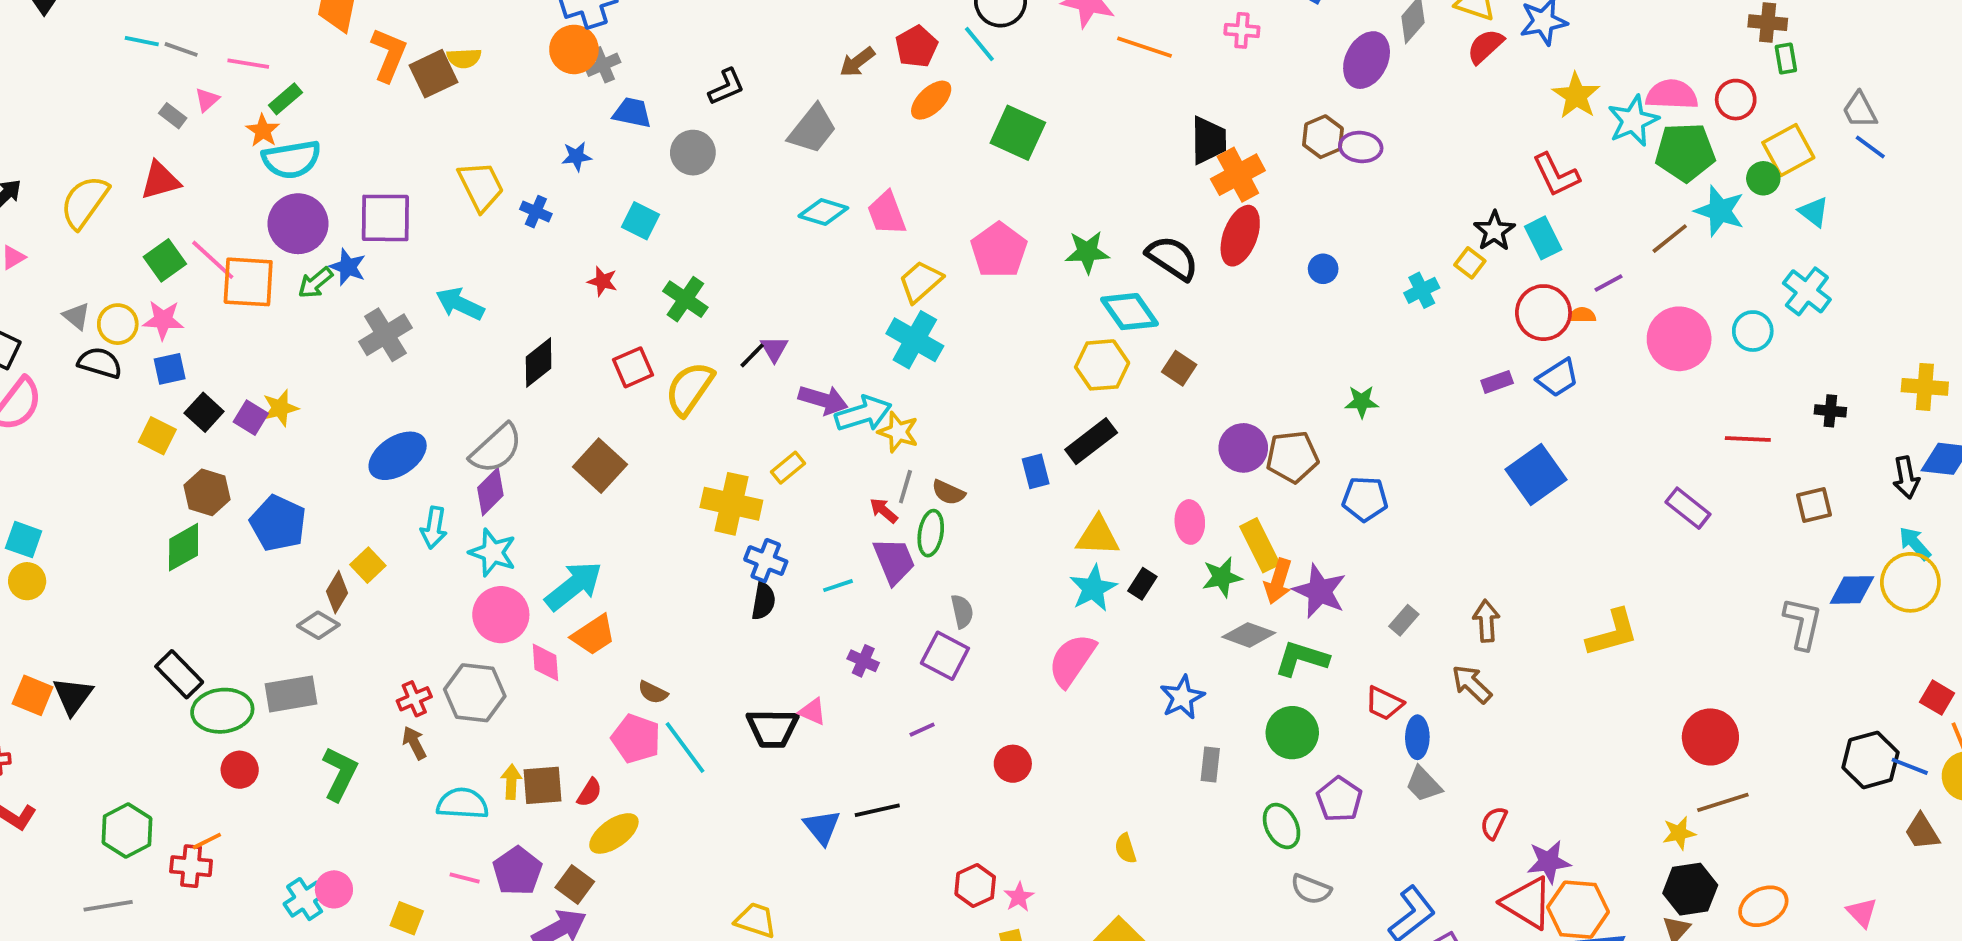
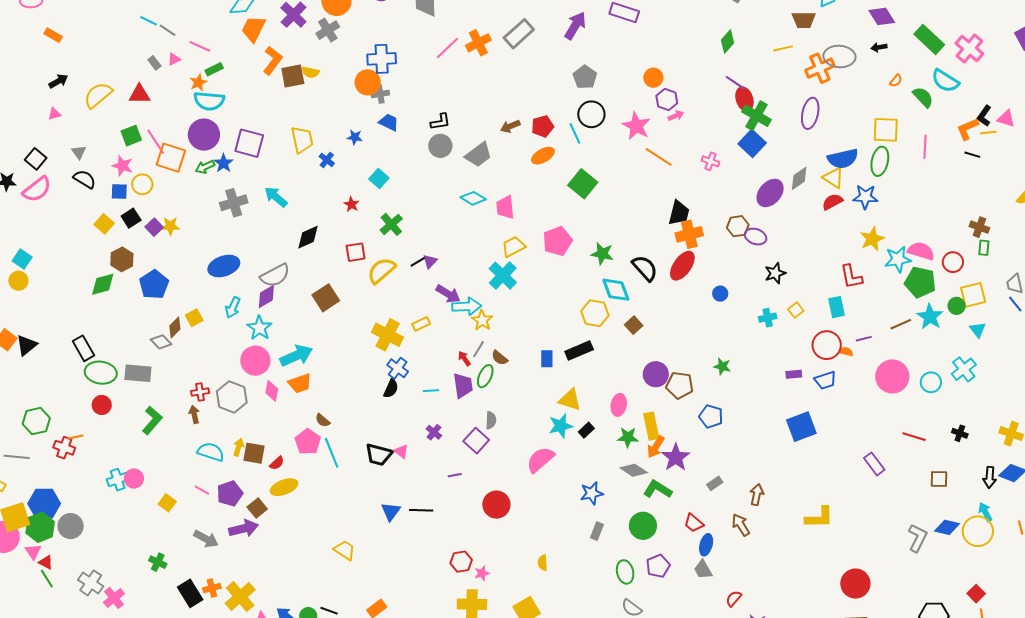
gray circle: (693, 153) -> (440, 146), moved
black star: (1494, 231) -> (775, 273), moved
yellow circle: (118, 324) -> (142, 184), moved
red circle: (1013, 764) -> (496, 505), size x1.4

